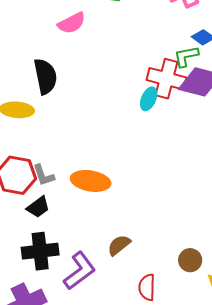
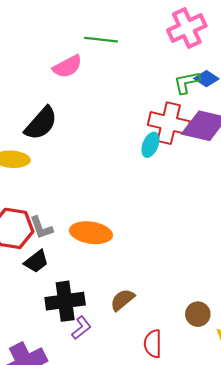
green L-shape: (186, 56) -> (187, 82), moved
black semicircle: (45, 76) -> (41, 123), turned 54
black cross: (40, 251) -> (65, 301), moved
purple L-shape: (80, 271) -> (81, 328), size x0.6

